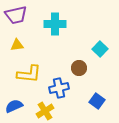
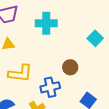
cyan square: (100, 49) -> (95, 38), moved

